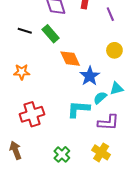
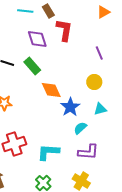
purple line: (110, 14) -> (99, 53), moved
cyan triangle: (117, 88) -> (100, 109), moved
cyan L-shape: (78, 109) -> (48, 152), moved

